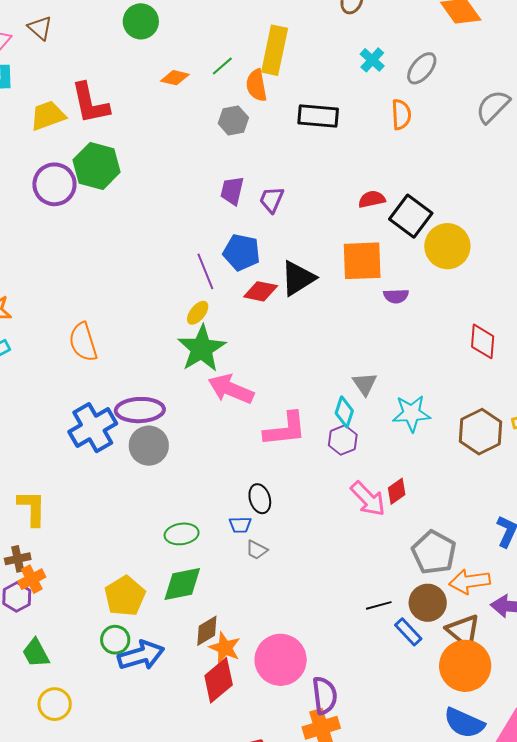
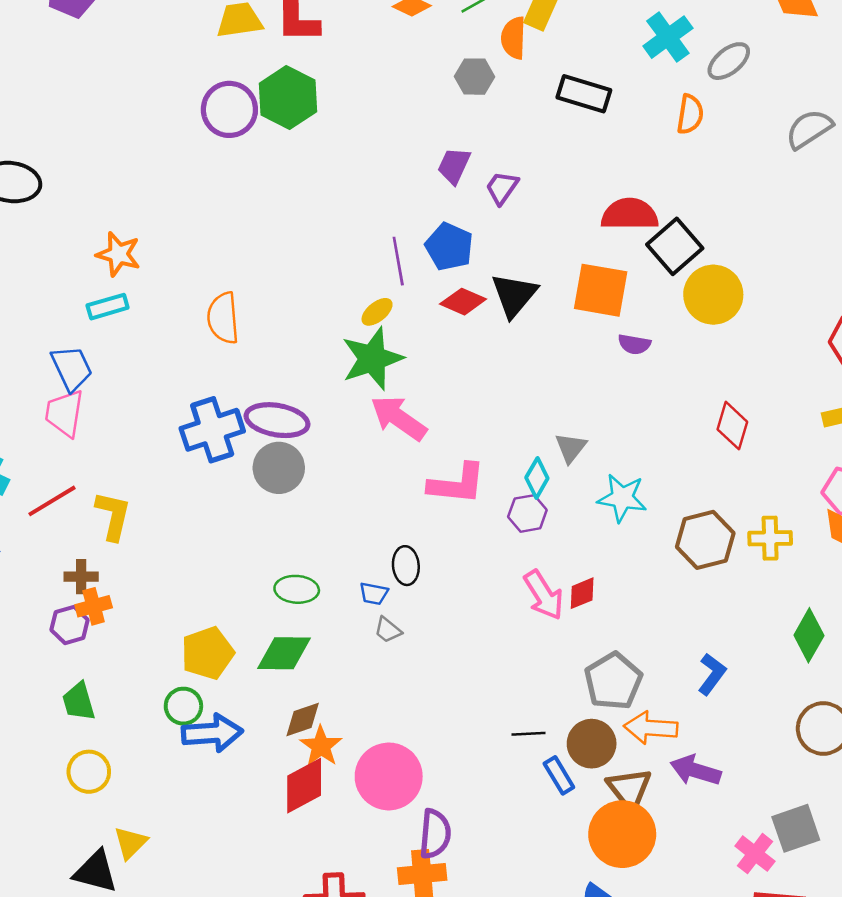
cyan cross: (372, 60) -> (668, 37), size x1.5
red semicircle: (372, 199) -> (630, 214), size x1.6
black triangle: (298, 278) -> (514, 295), turned -30

